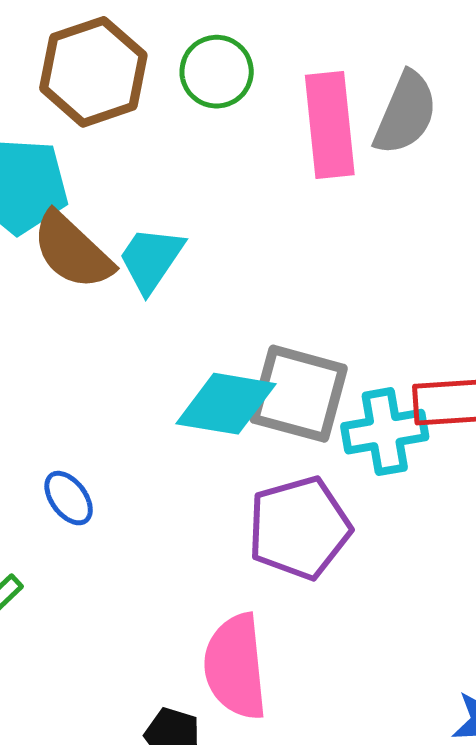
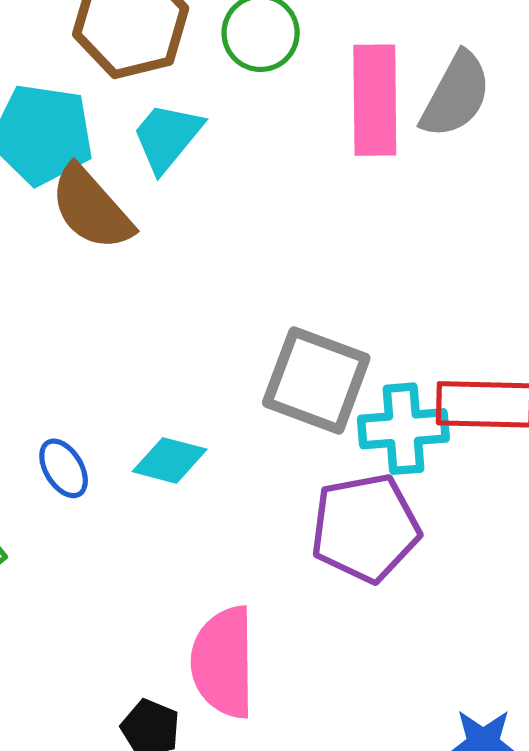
cyan trapezoid: (151, 259) -> (167, 137), moved
cyan diamond: (226, 404) -> (170, 460), moved, size x0.7
purple pentagon: (299, 528) -> (365, 528), moved

